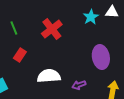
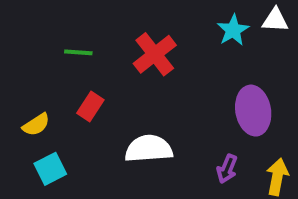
green line: (14, 28) -> (78, 52), turned -64
purple arrow: (79, 85) -> (227, 169), moved, turned -48

